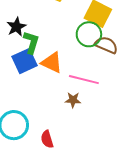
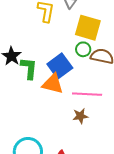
green circle: (89, 34) -> (83, 49), size x0.6
blue square: (25, 61) -> (60, 66), moved

